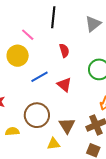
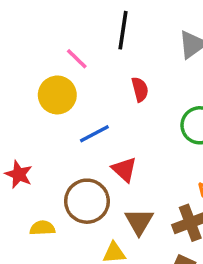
red triangle: (64, 85) -> (124, 169), moved

